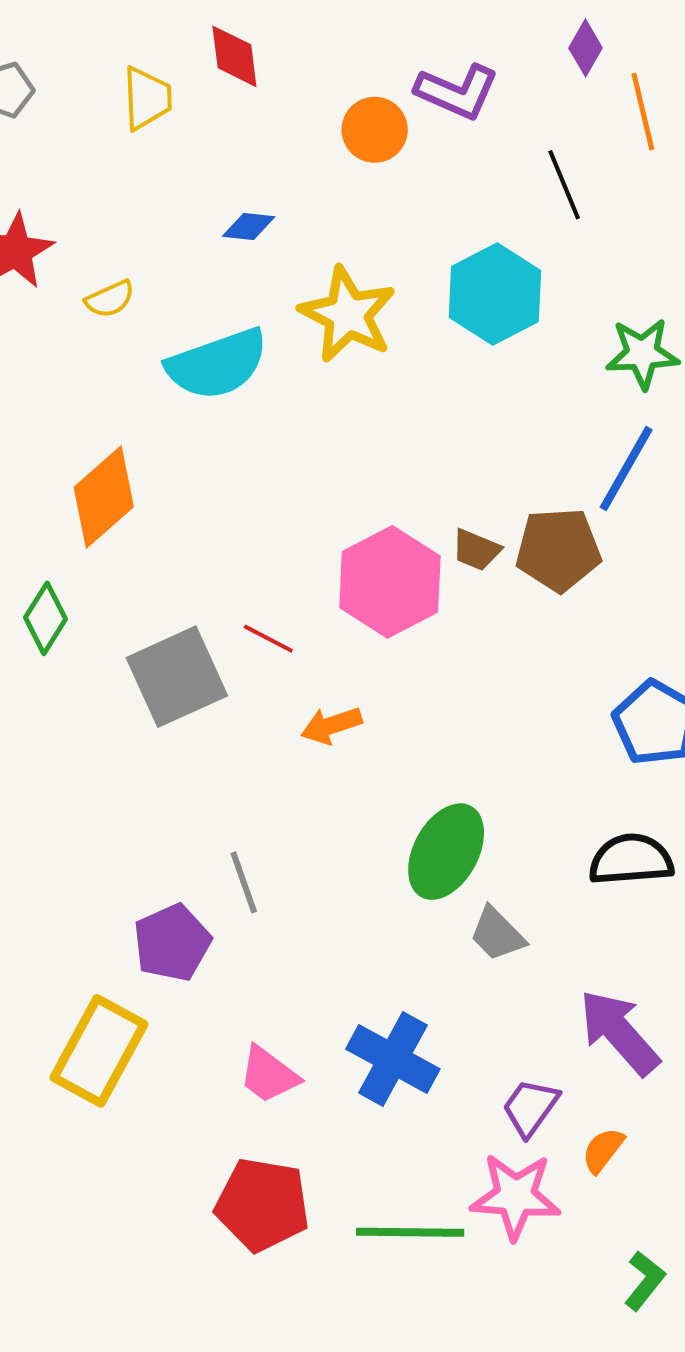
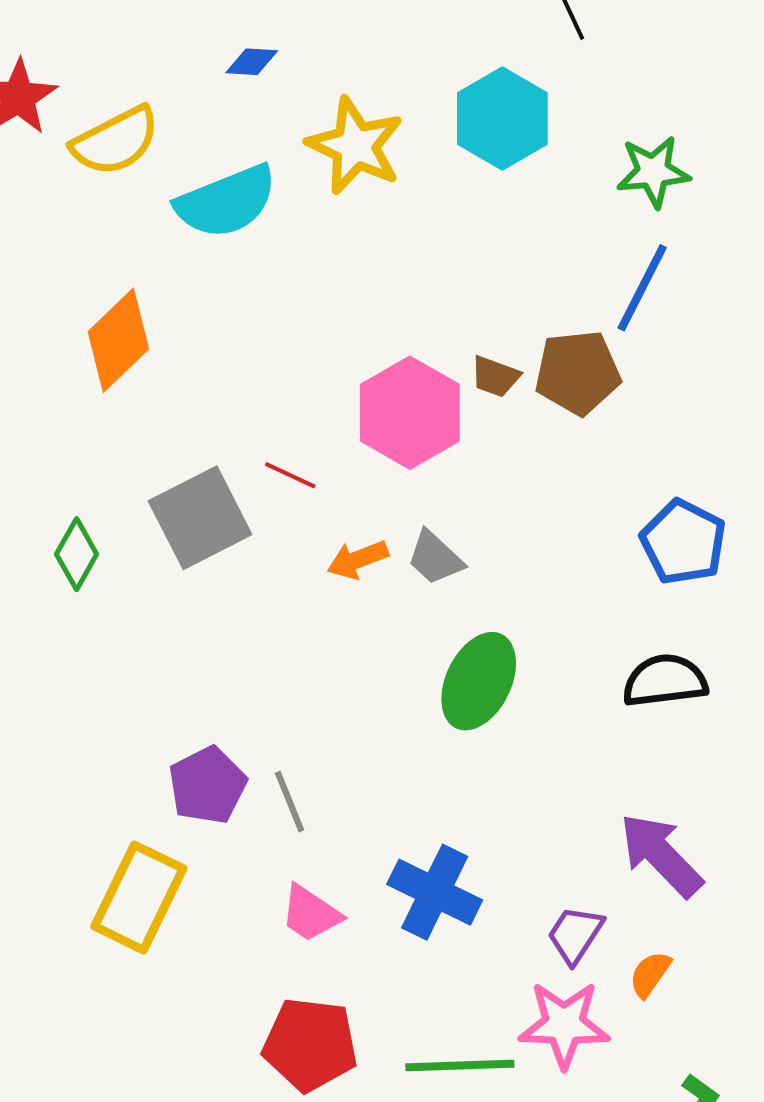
yellow semicircle: (110, 299) -> (115, 141), size x1.8
green diamond: (45, 618) -> (77, 554), moved
gray line: (244, 882) -> (290, 802), moved
gray trapezoid: (497, 934) -> (435, 558), moved

